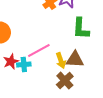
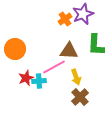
brown triangle: (75, 60) -> (69, 51), moved

